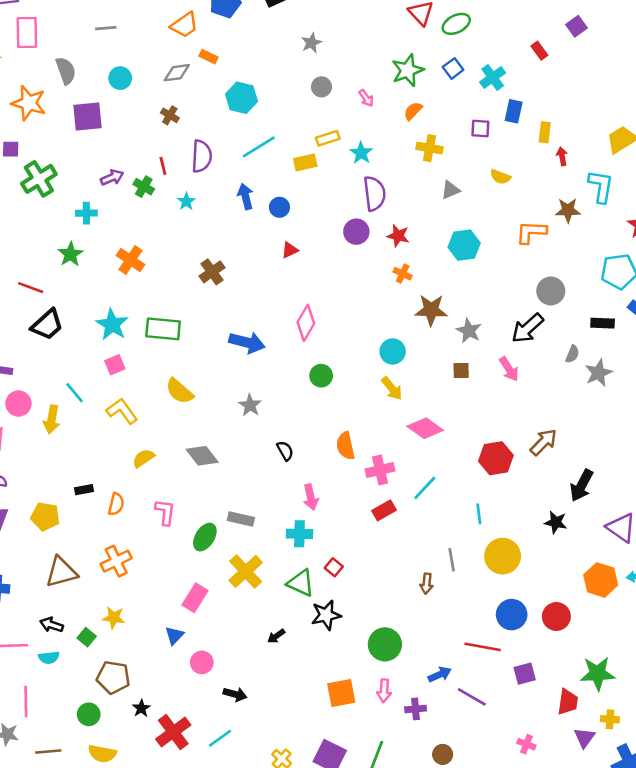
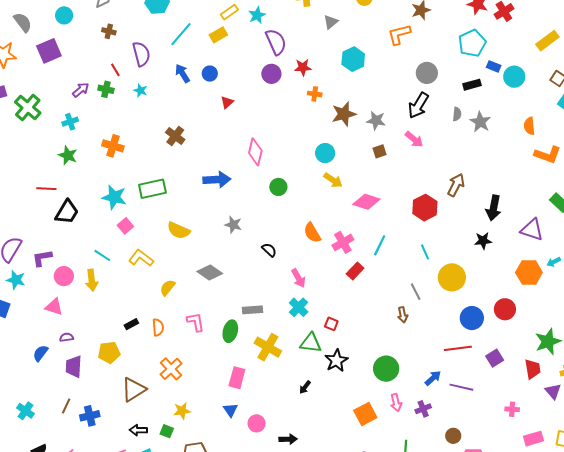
cyan star: (361, 153) -> (257, 15), turned 30
cyan cross: (299, 534) -> (299, 307), turned -30

